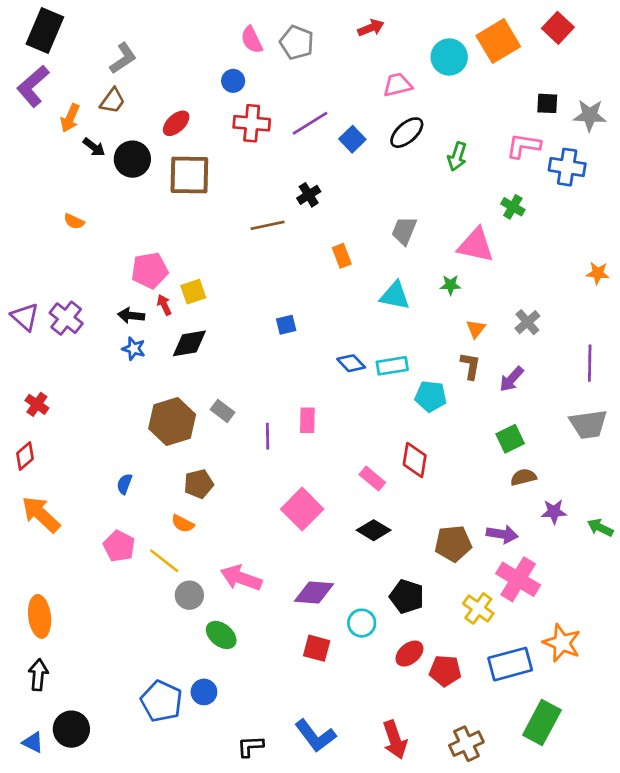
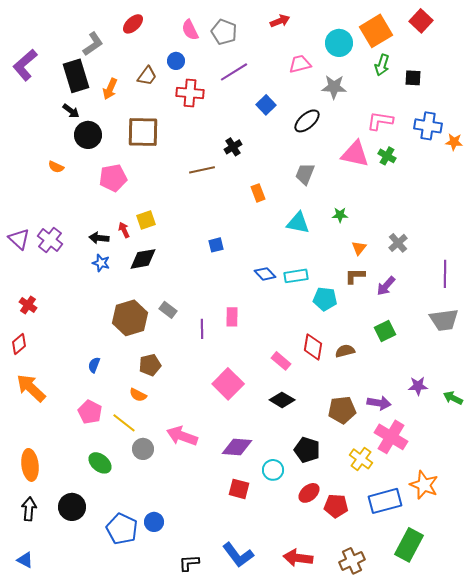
black rectangle: (45, 30) -> (76, 76), moved, turned -40
brown trapezoid: (112, 101) -> (147, 76), moved
gray star: (590, 115) -> (334, 87), moved
orange arrow: (70, 118) -> (110, 89), moved
red ellipse: (176, 123) -> (133, 24), moved
purple line: (310, 123) -> (234, 72), moved
black ellipse: (407, 133) -> (307, 121), moved
pink L-shape: (523, 146) -> (380, 121), moved
green arrow: (457, 156) -> (382, 65), moved
black circle: (132, 159) -> (88, 135), moved
pink triangle: (476, 245) -> (355, 154), moved
pink pentagon: (150, 270) -> (113, 178), moved
orange star: (598, 273) -> (454, 142), moved
brown L-shape: (470, 366) -> (355, 276), turned -100
brown semicircle: (523, 477) -> (345, 351), moved
green ellipse: (221, 635) -> (100, 463), moved
black circle: (71, 729) -> (72, 507), moved
red arrow: (395, 740) -> (298, 558), turned 116

